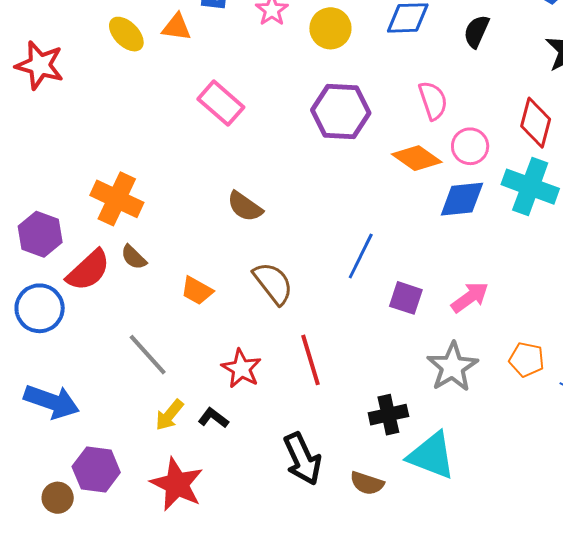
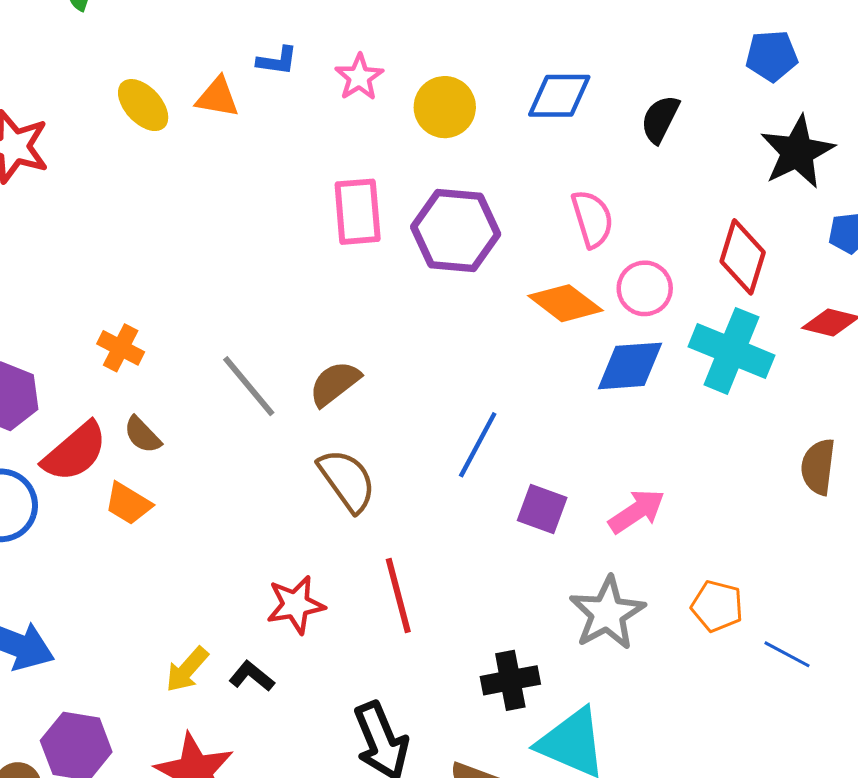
pink rectangle: (221, 103) -> (358, 212), moved, turned 42
orange cross: (117, 199) -> (121, 348), size x0.6
brown semicircle: (245, 207) -> (335, 383), moved, turned 105
orange trapezoid: (197, 291) -> (128, 504), moved
gray line: (148, 355) -> (249, 386), moved
red star: (241, 369) -> (296, 605), turned 30

